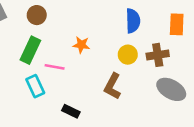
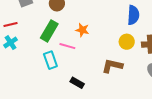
orange star: (81, 45) -> (82, 30), moved
brown L-shape: (113, 86) -> (112, 66), turned 70

